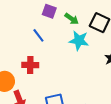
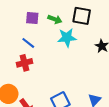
red cross: (30, 65) -> (25, 63), moved

